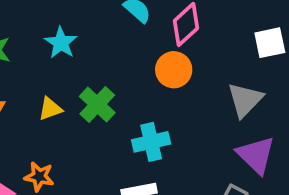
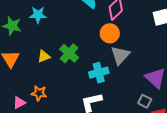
cyan star: (61, 43) -> (38, 15), moved, turned -30
gray triangle: (245, 100) -> (120, 55), moved

